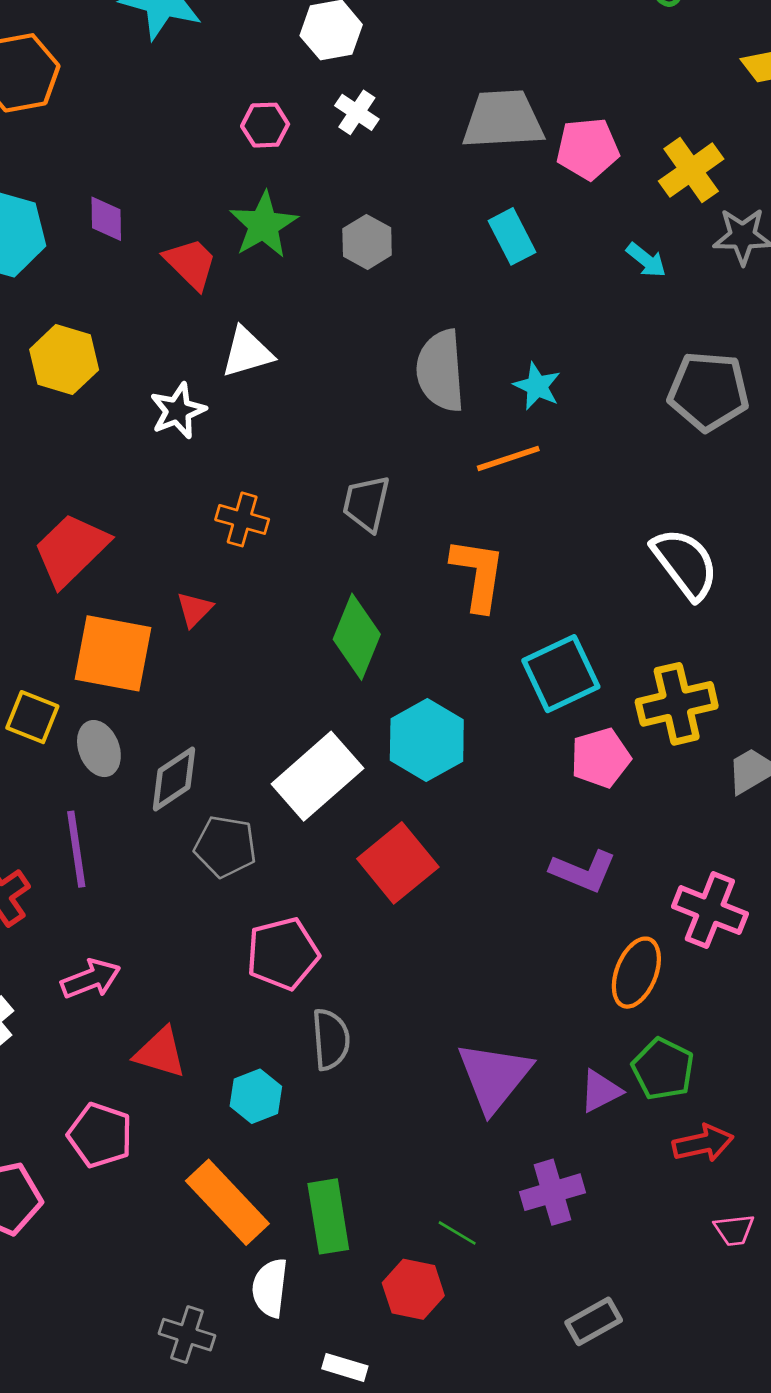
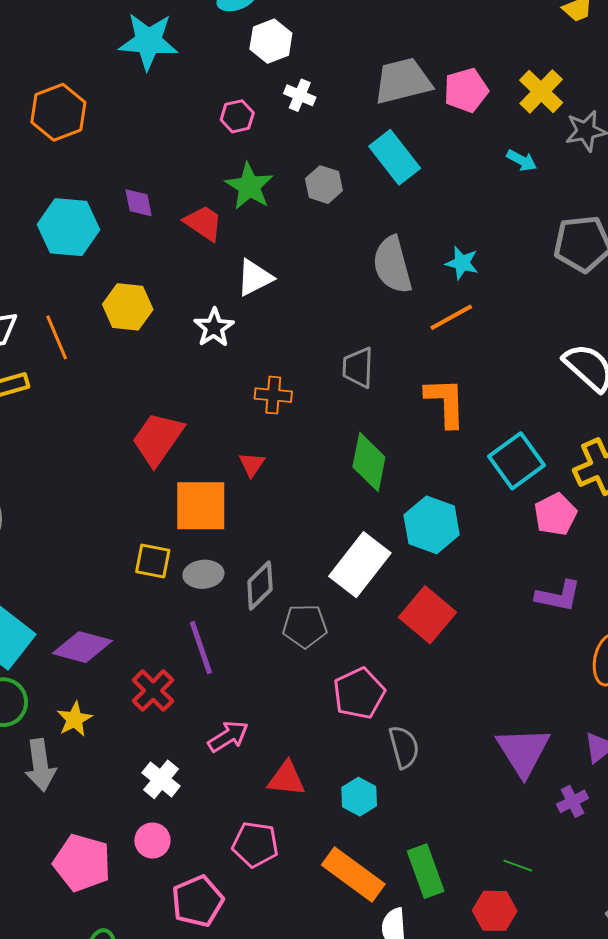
cyan rectangle: (512, 236) -> (395, 157), moved, size x1.4
gray ellipse: (99, 749) -> (203, 574), turned -63
purple cross: (553, 1192) -> (573, 801), moved, size x0.7

